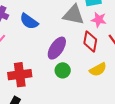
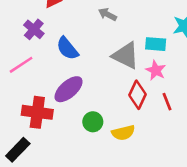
purple ellipse: (57, 48) -> (69, 89), moved
yellow semicircle: (98, 70) -> (123, 133), moved

